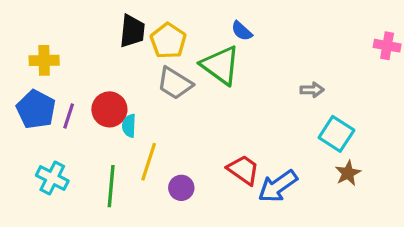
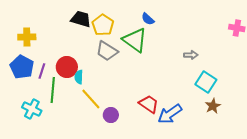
black trapezoid: (132, 31) -> (81, 19), turned -80
yellow line: (149, 162) -> (91, 99), turned -60
green line: (111, 186) -> (53, 90), moved

